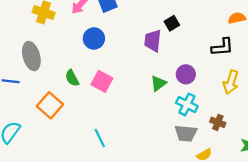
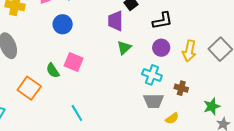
black L-shape: (222, 47) -> (162, 21), moved
purple circle: (186, 74) -> (161, 48), moved
green semicircle: (72, 78) -> (53, 71), moved
green triangle: (158, 83) -> (124, 48), moved

